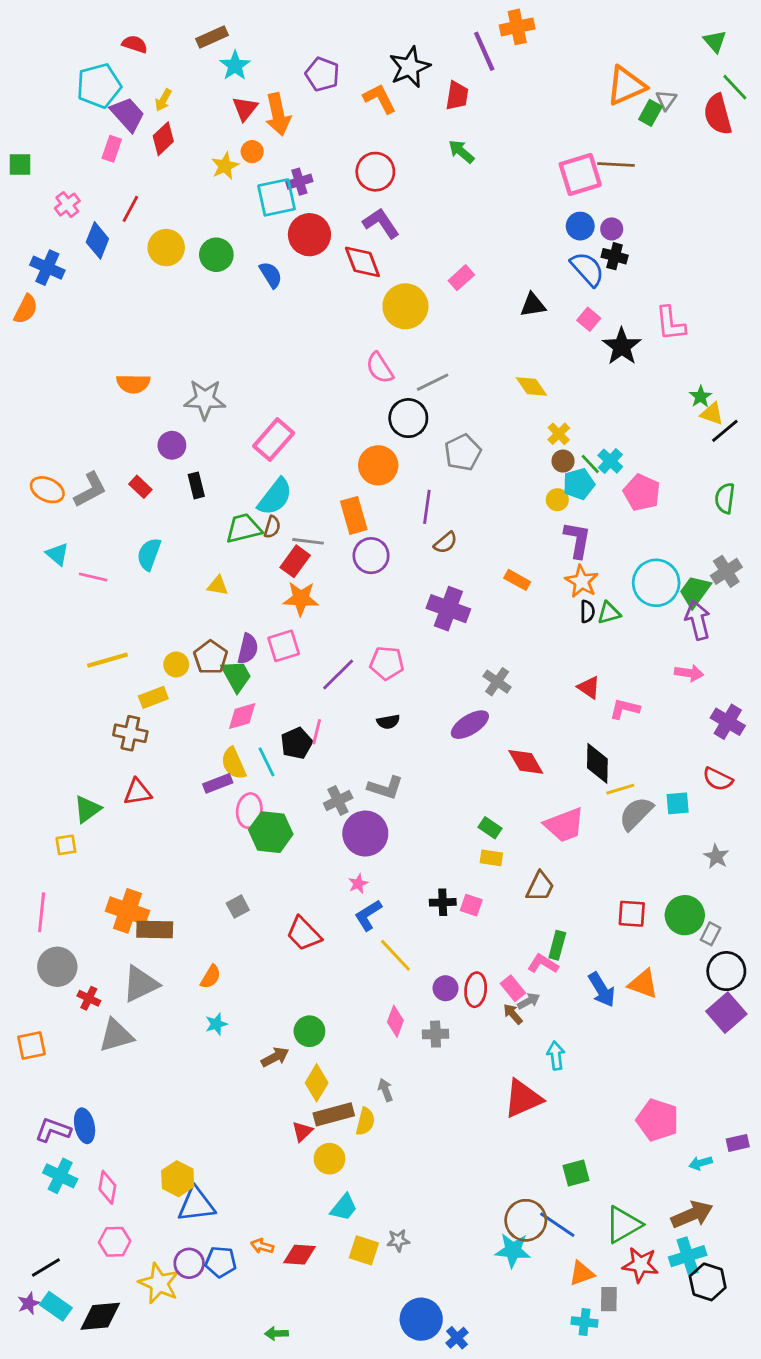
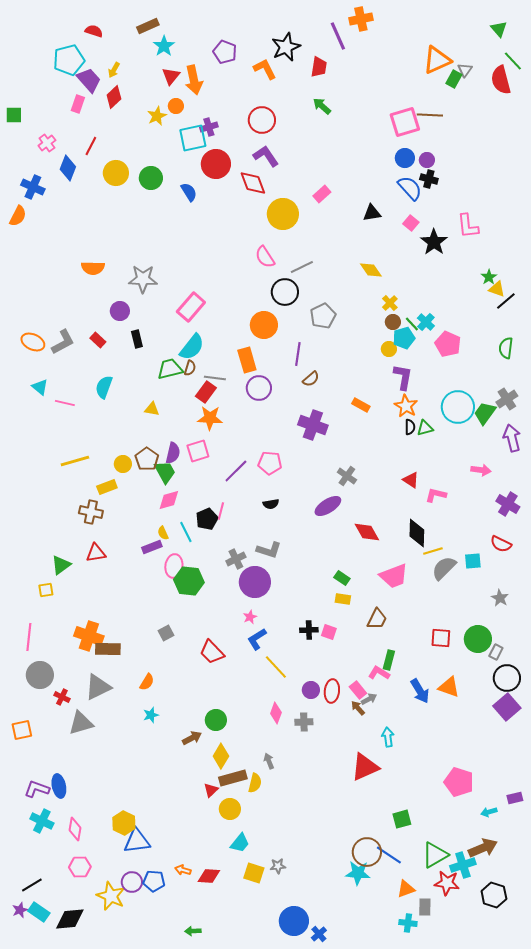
purple arrow: (698, 620) -> (512, 438), moved
yellow semicircle: (234, 763) -> (163, 533), size x0.6
cyan cross: (688, 1256) -> (463, 865), moved

